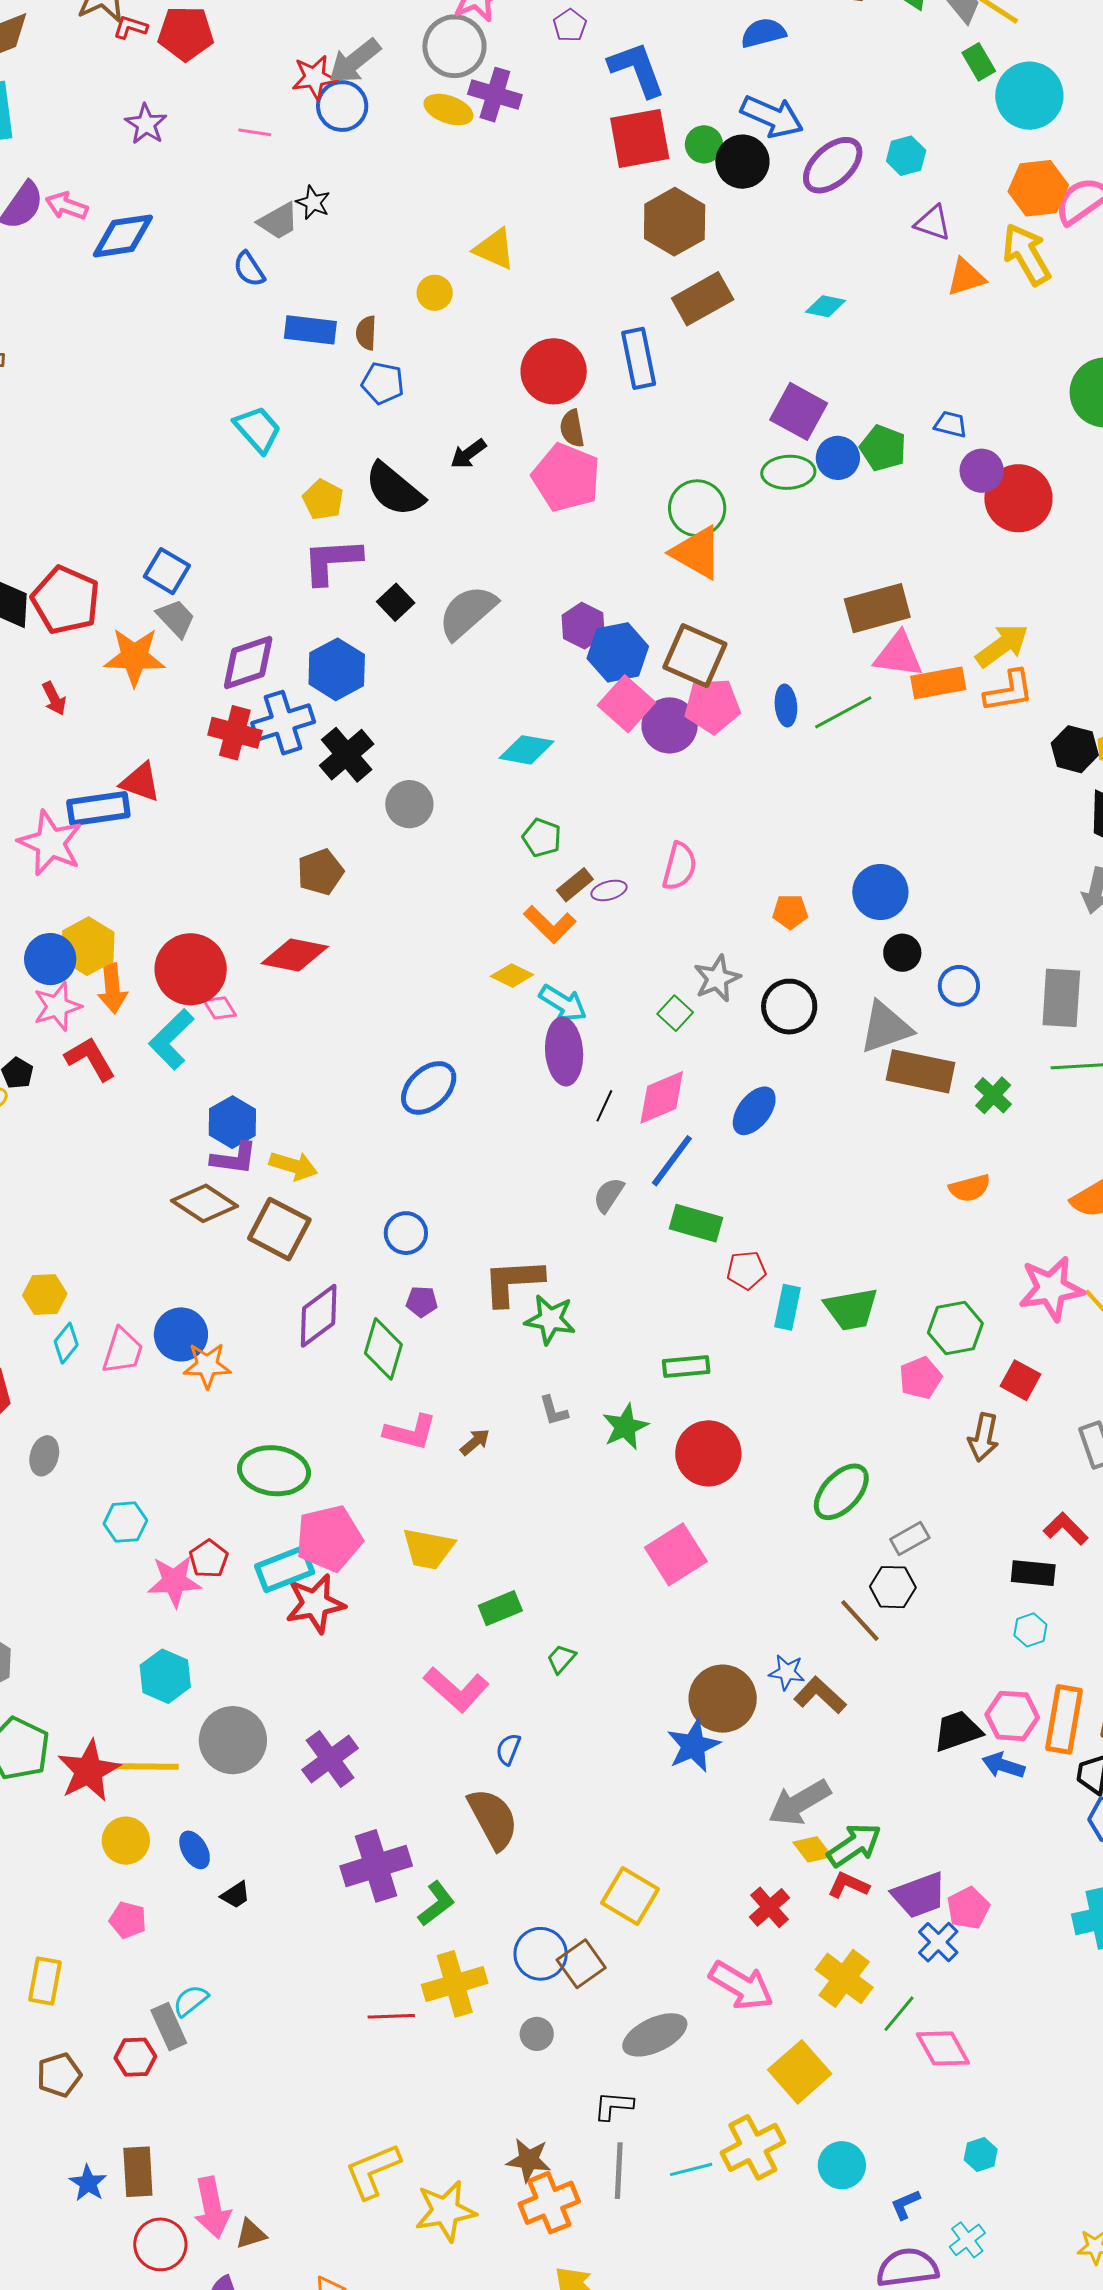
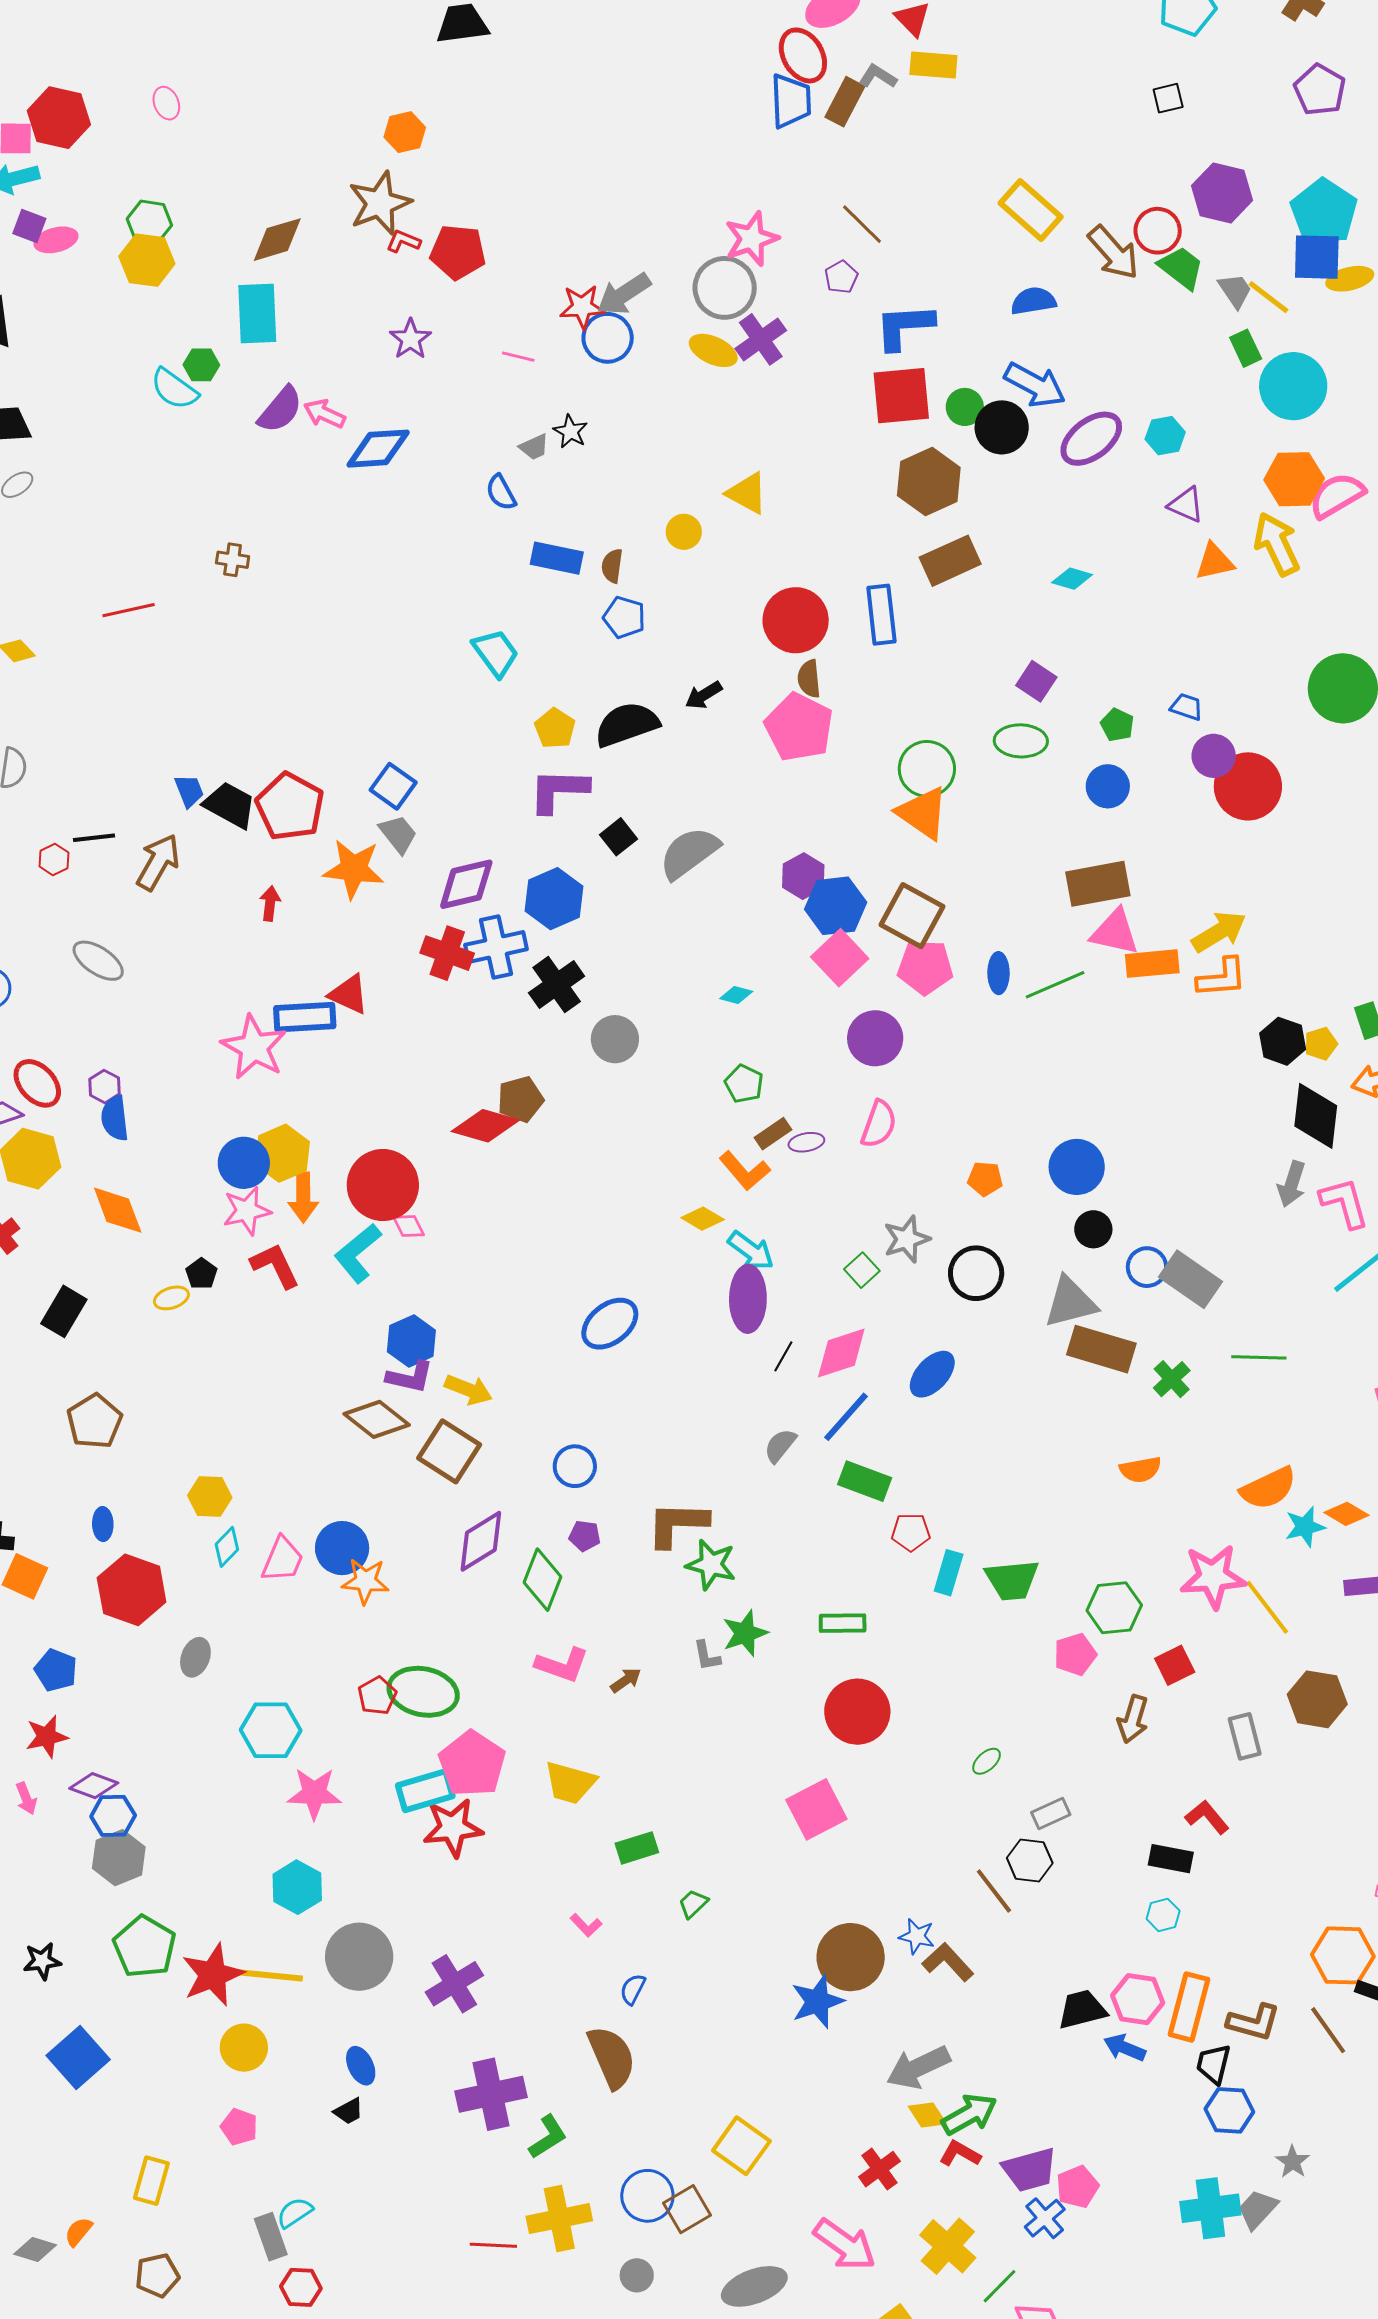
blue L-shape: (637, 69) -> (904, 326), turned -78
purple cross: (495, 95) -> (761, 339), turned 33
gray trapezoid: (278, 221) -> (534, 447), size x0.7
purple square: (799, 411) -> (1036, 681), size x0.7
green pentagon: (883, 448) -> (1117, 725), size x0.7
blue circle: (838, 458) -> (1108, 786), moved
black semicircle: (394, 490) -> (627, 724), turned 116
red arrow: (54, 698) -> (270, 903), turned -152
purple circle: (670, 725) -> (875, 1038), moved
cyan diamond: (526, 750) -> (736, 995), size x0.6
red diamond: (295, 955) -> (485, 1126), moved
gray rectangle: (1061, 998) -> (1191, 1279), moved, turned -64
red square: (1021, 1380) -> (1175, 1665), turned 30
green star: (625, 1427) -> (745, 1633), moved
green ellipse: (841, 1492) -> (987, 1761), size x0.5
cyan hexagon: (125, 1522) -> (271, 1730), size x1.4
pink pentagon: (329, 1538) -> (472, 1764), turned -30
red pentagon: (209, 1559) -> (377, 1696), moved
pink L-shape: (456, 1689) -> (586, 1925), size x0.5
blue ellipse: (195, 1850) -> (361, 2066), moved
red hexagon: (135, 2057) -> (301, 2287), moved

